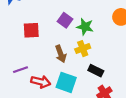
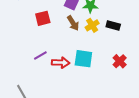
brown arrow: (61, 54) -> (73, 23), moved
black rectangle: (96, 71) -> (113, 25), moved

